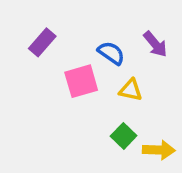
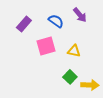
purple arrow: (155, 44) -> (80, 15), moved
blue semicircle: (111, 53) -> (56, 21), moved

